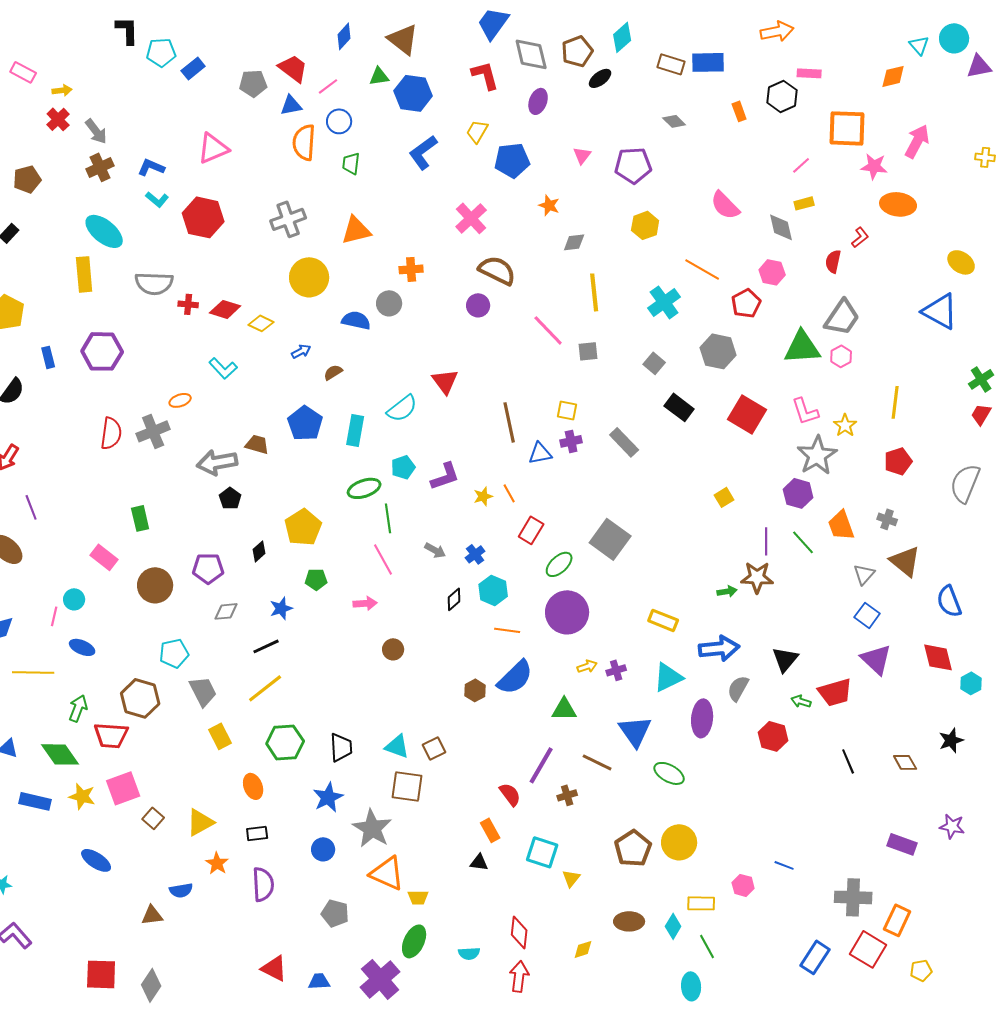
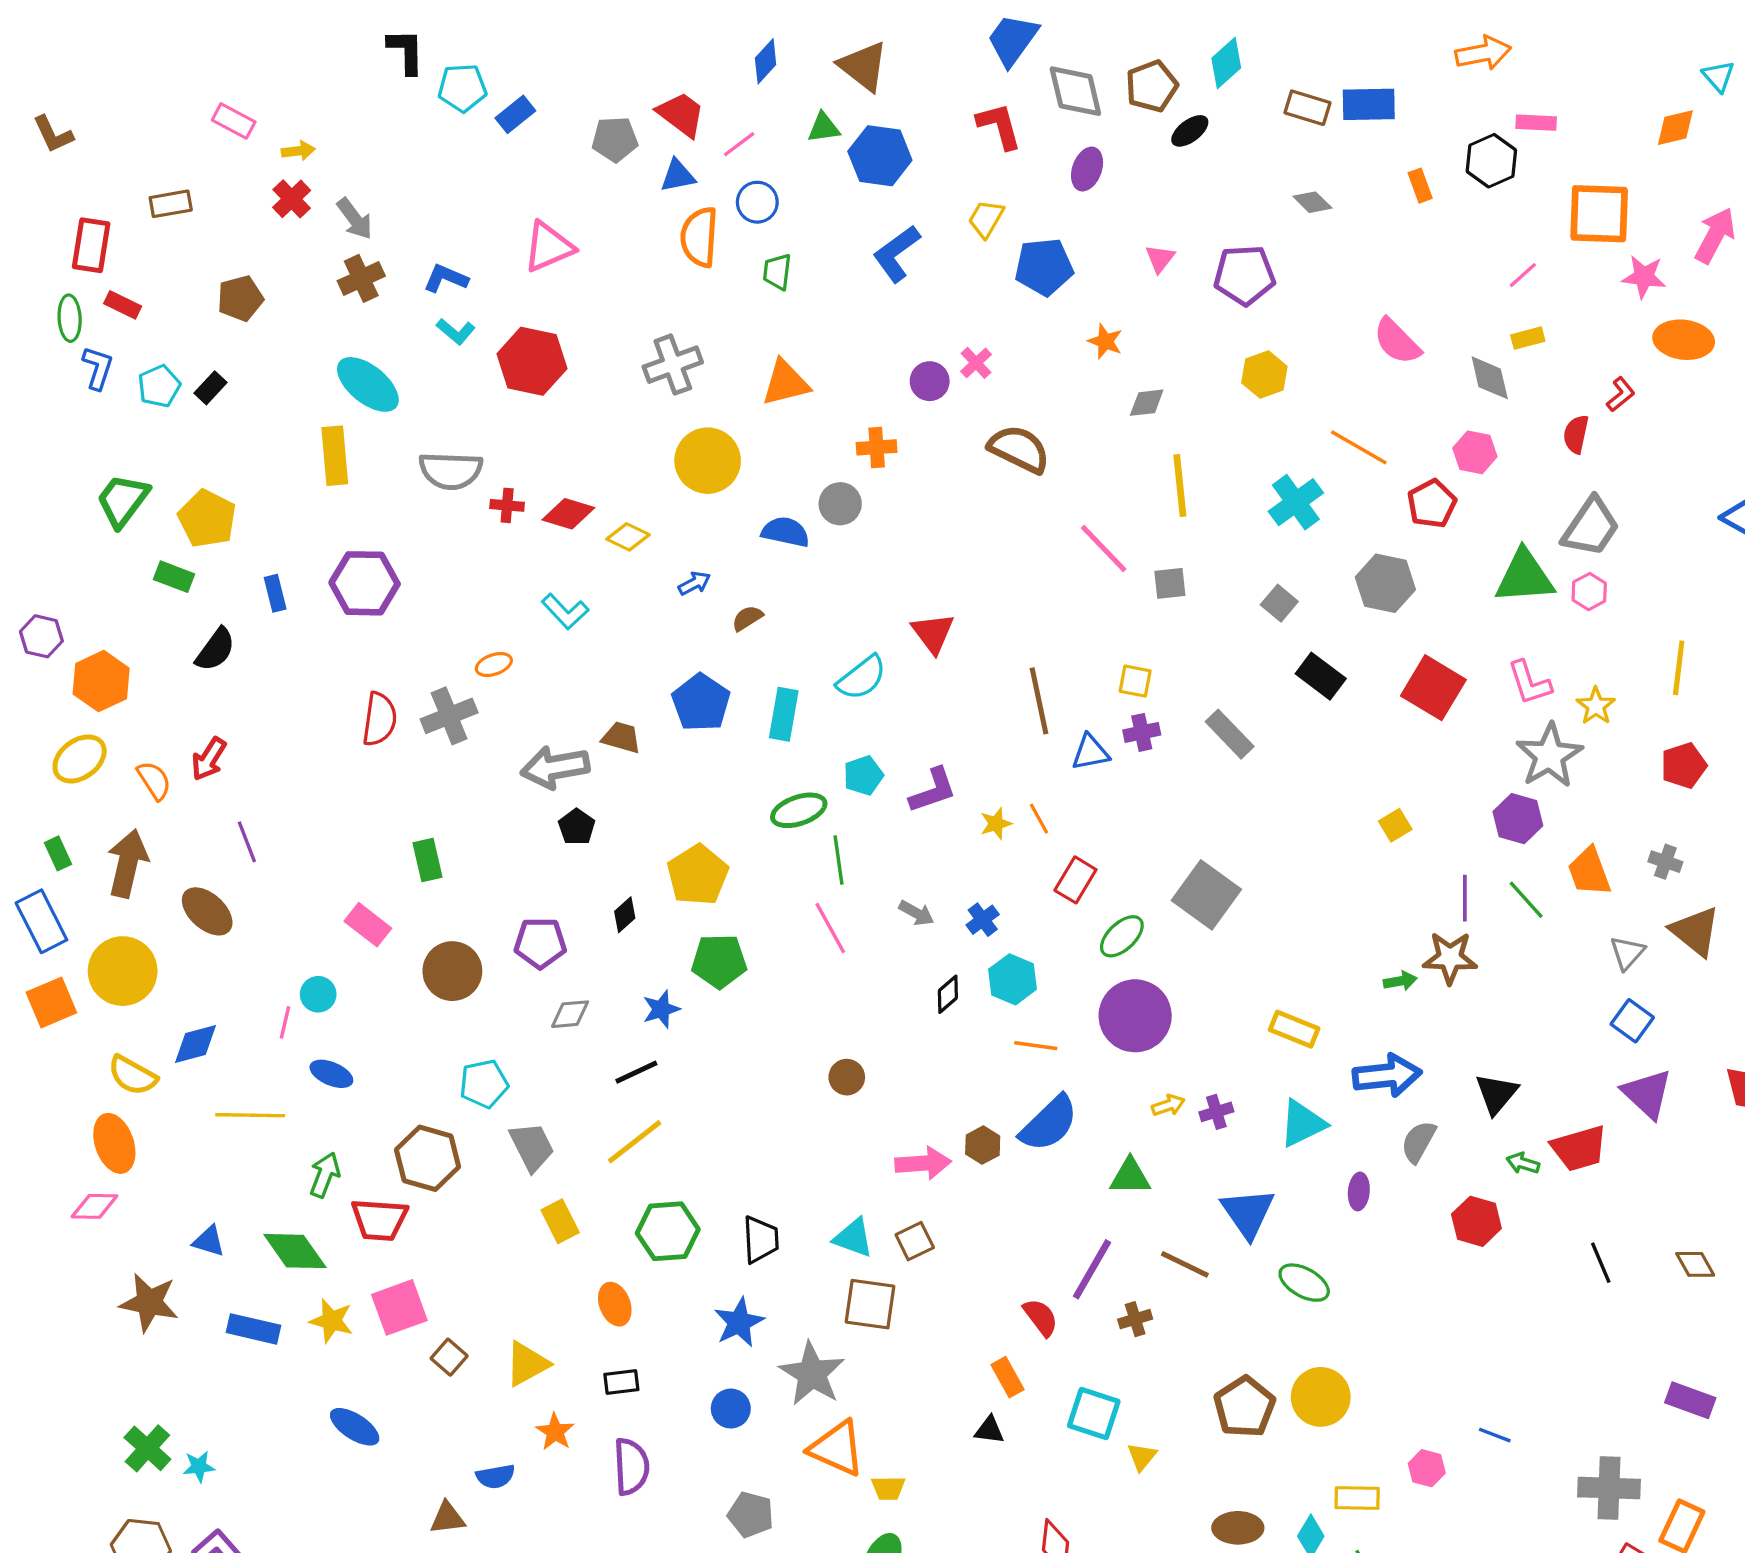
pink cross: (471, 218) -> (976, 363), size x0.6
purple circle: (478, 305) -> (930, 381), moved
green pentagon: (316, 579) -> (719, 961), size x1.5
pink arrow: (365, 603) -> (923, 1163), moved, size x1.4
purple ellipse: (702, 718) -> (1359, 1191), size x0.6

